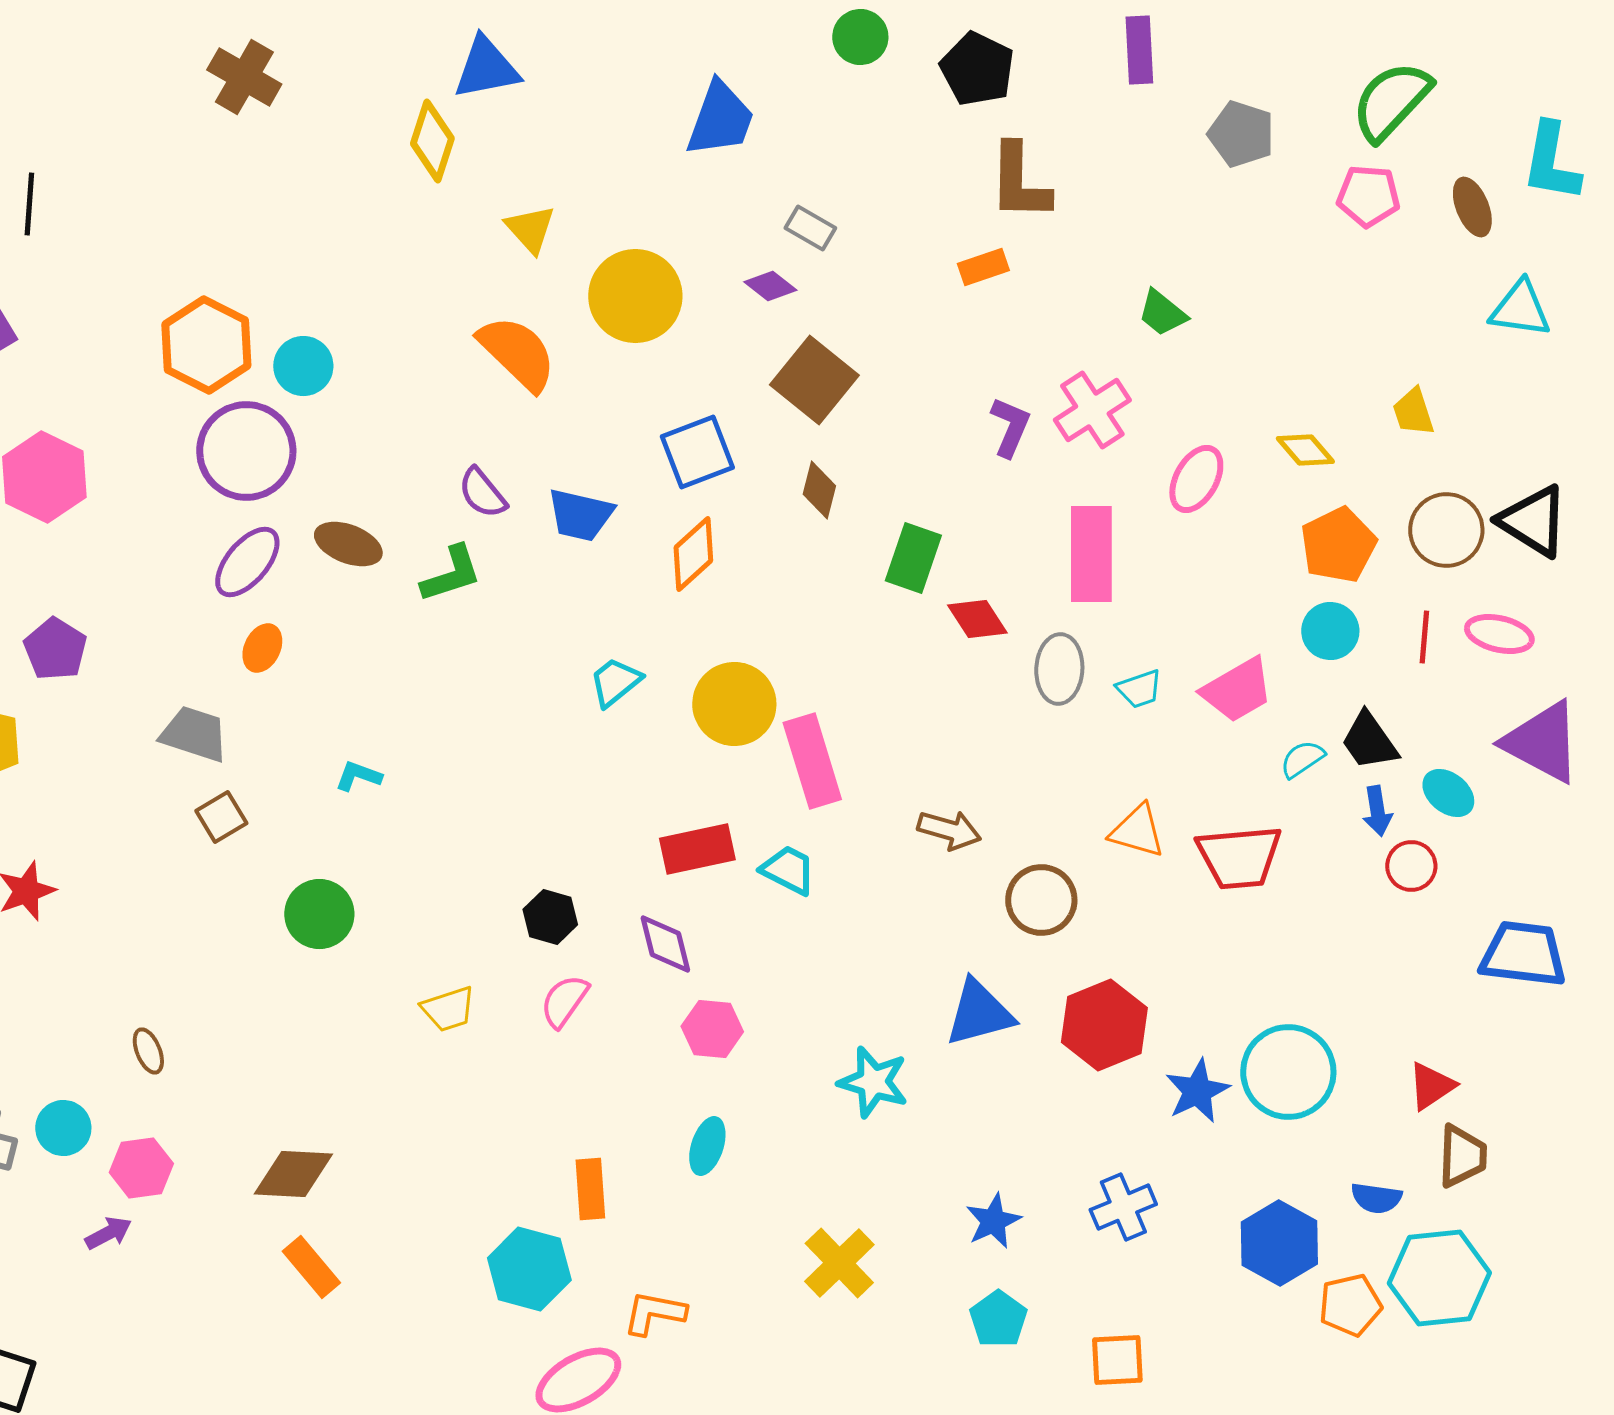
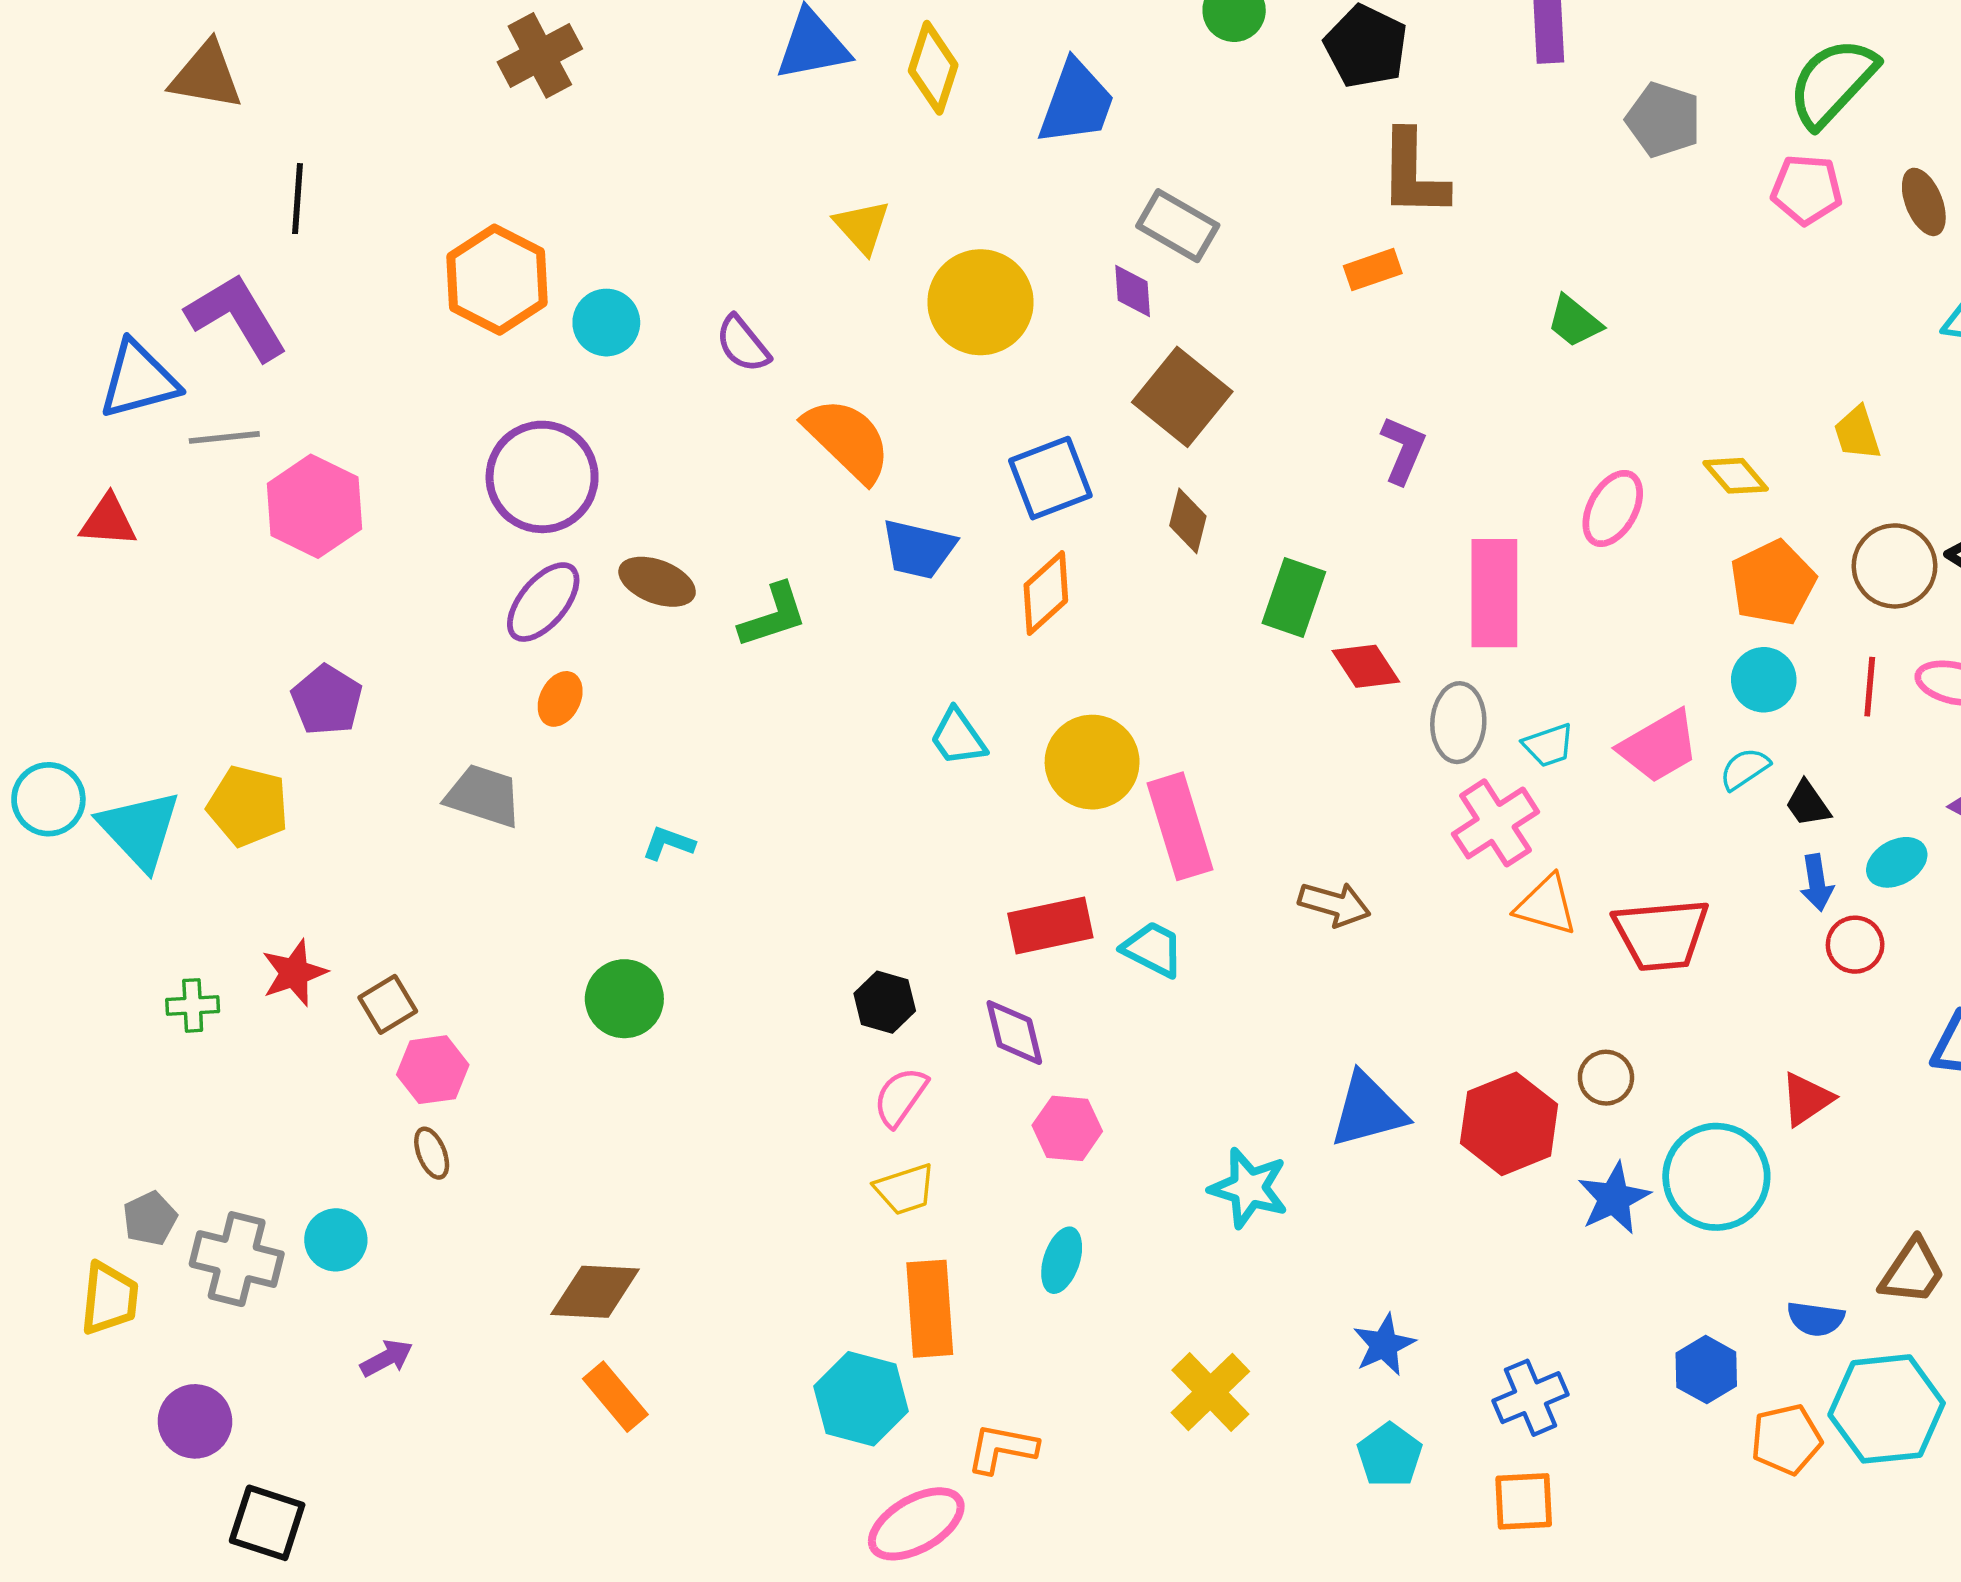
brown cross: (244, 77) -> (540, 55), turned 32
yellow diamond: (432, 141) -> (933, 68), moved
gray rectangle: (810, 228) -> (1178, 226), size x1.4
purple diamond: (770, 286) -> (1133, 291), turned 48
orange hexagon: (206, 345) -> (497, 280), moved
orange semicircle: (517, 353) -> (848, 440), moved
cyan circle: (303, 366) -> (606, 323), moved
pink cross: (1092, 410) -> (1496, 823), moved
purple semicircle: (482, 493) -> (743, 344), moved
cyan trapezoid: (615, 682) -> (958, 737), turned -86
black trapezoid: (1369, 741) -> (1808, 804), size x0.7
cyan semicircle: (1302, 759) -> (1745, 769), moved
cyan ellipse: (1448, 793) -> (1897, 862), turned -68
brown square: (221, 817) -> (388, 1004), moved
brown circle: (1041, 900) -> (1606, 1078), moved, size x0.7
yellow trapezoid: (448, 1009) -> (905, 1189), moved
red triangle: (1431, 1086) -> (1807, 1099), moved
brown trapezoid: (1462, 1156) -> (1913, 1271), turned 32
pink hexagon: (141, 1168) -> (433, 1070), moved
orange rectangle: (590, 1189) -> (930, 1309), size x1.4
blue cross: (1123, 1207) -> (1530, 1398), moved
blue hexagon: (1279, 1243) -> (1706, 1370), size x0.7

